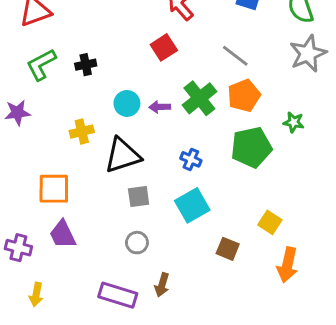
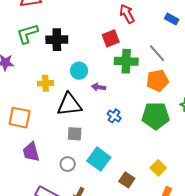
black cross: (86, 65) -> (57, 40), size x1.5
green cross: (199, 98) -> (126, 61), moved, turned 30
purple arrow: (160, 107) -> (99, 87), moved
cyan square: (192, 205) -> (99, 159), moved, turned -35
purple trapezoid: (63, 234) -> (31, 152), moved

